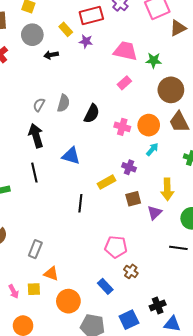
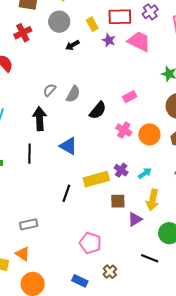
pink trapezoid: (125, 51) -> (139, 41), moved
black arrow: (51, 55) -> (72, 45), turned -32
pink rectangle: (124, 83) -> (130, 97), moved
cyan arrow: (152, 149) -> (145, 173), moved
yellow rectangle: (106, 182) -> (96, 179), size x1.4
gray rectangle: (35, 249) -> (29, 224), moved, turned 42
brown cross: (131, 271) -> (110, 272), moved
blue rectangle: (105, 286) -> (80, 281), moved, turned -35

